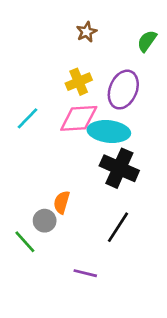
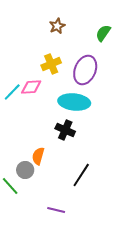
pink diamond: (79, 118) -> (31, 87), moved, size x0.7
black cross: (119, 168) -> (65, 130), moved, size x0.7

